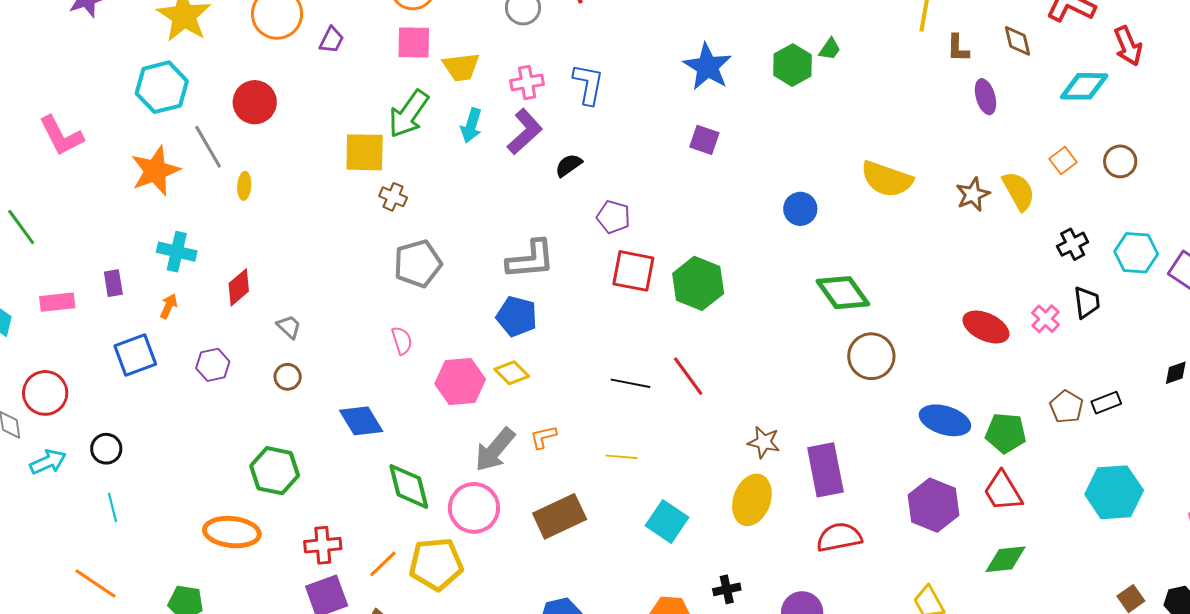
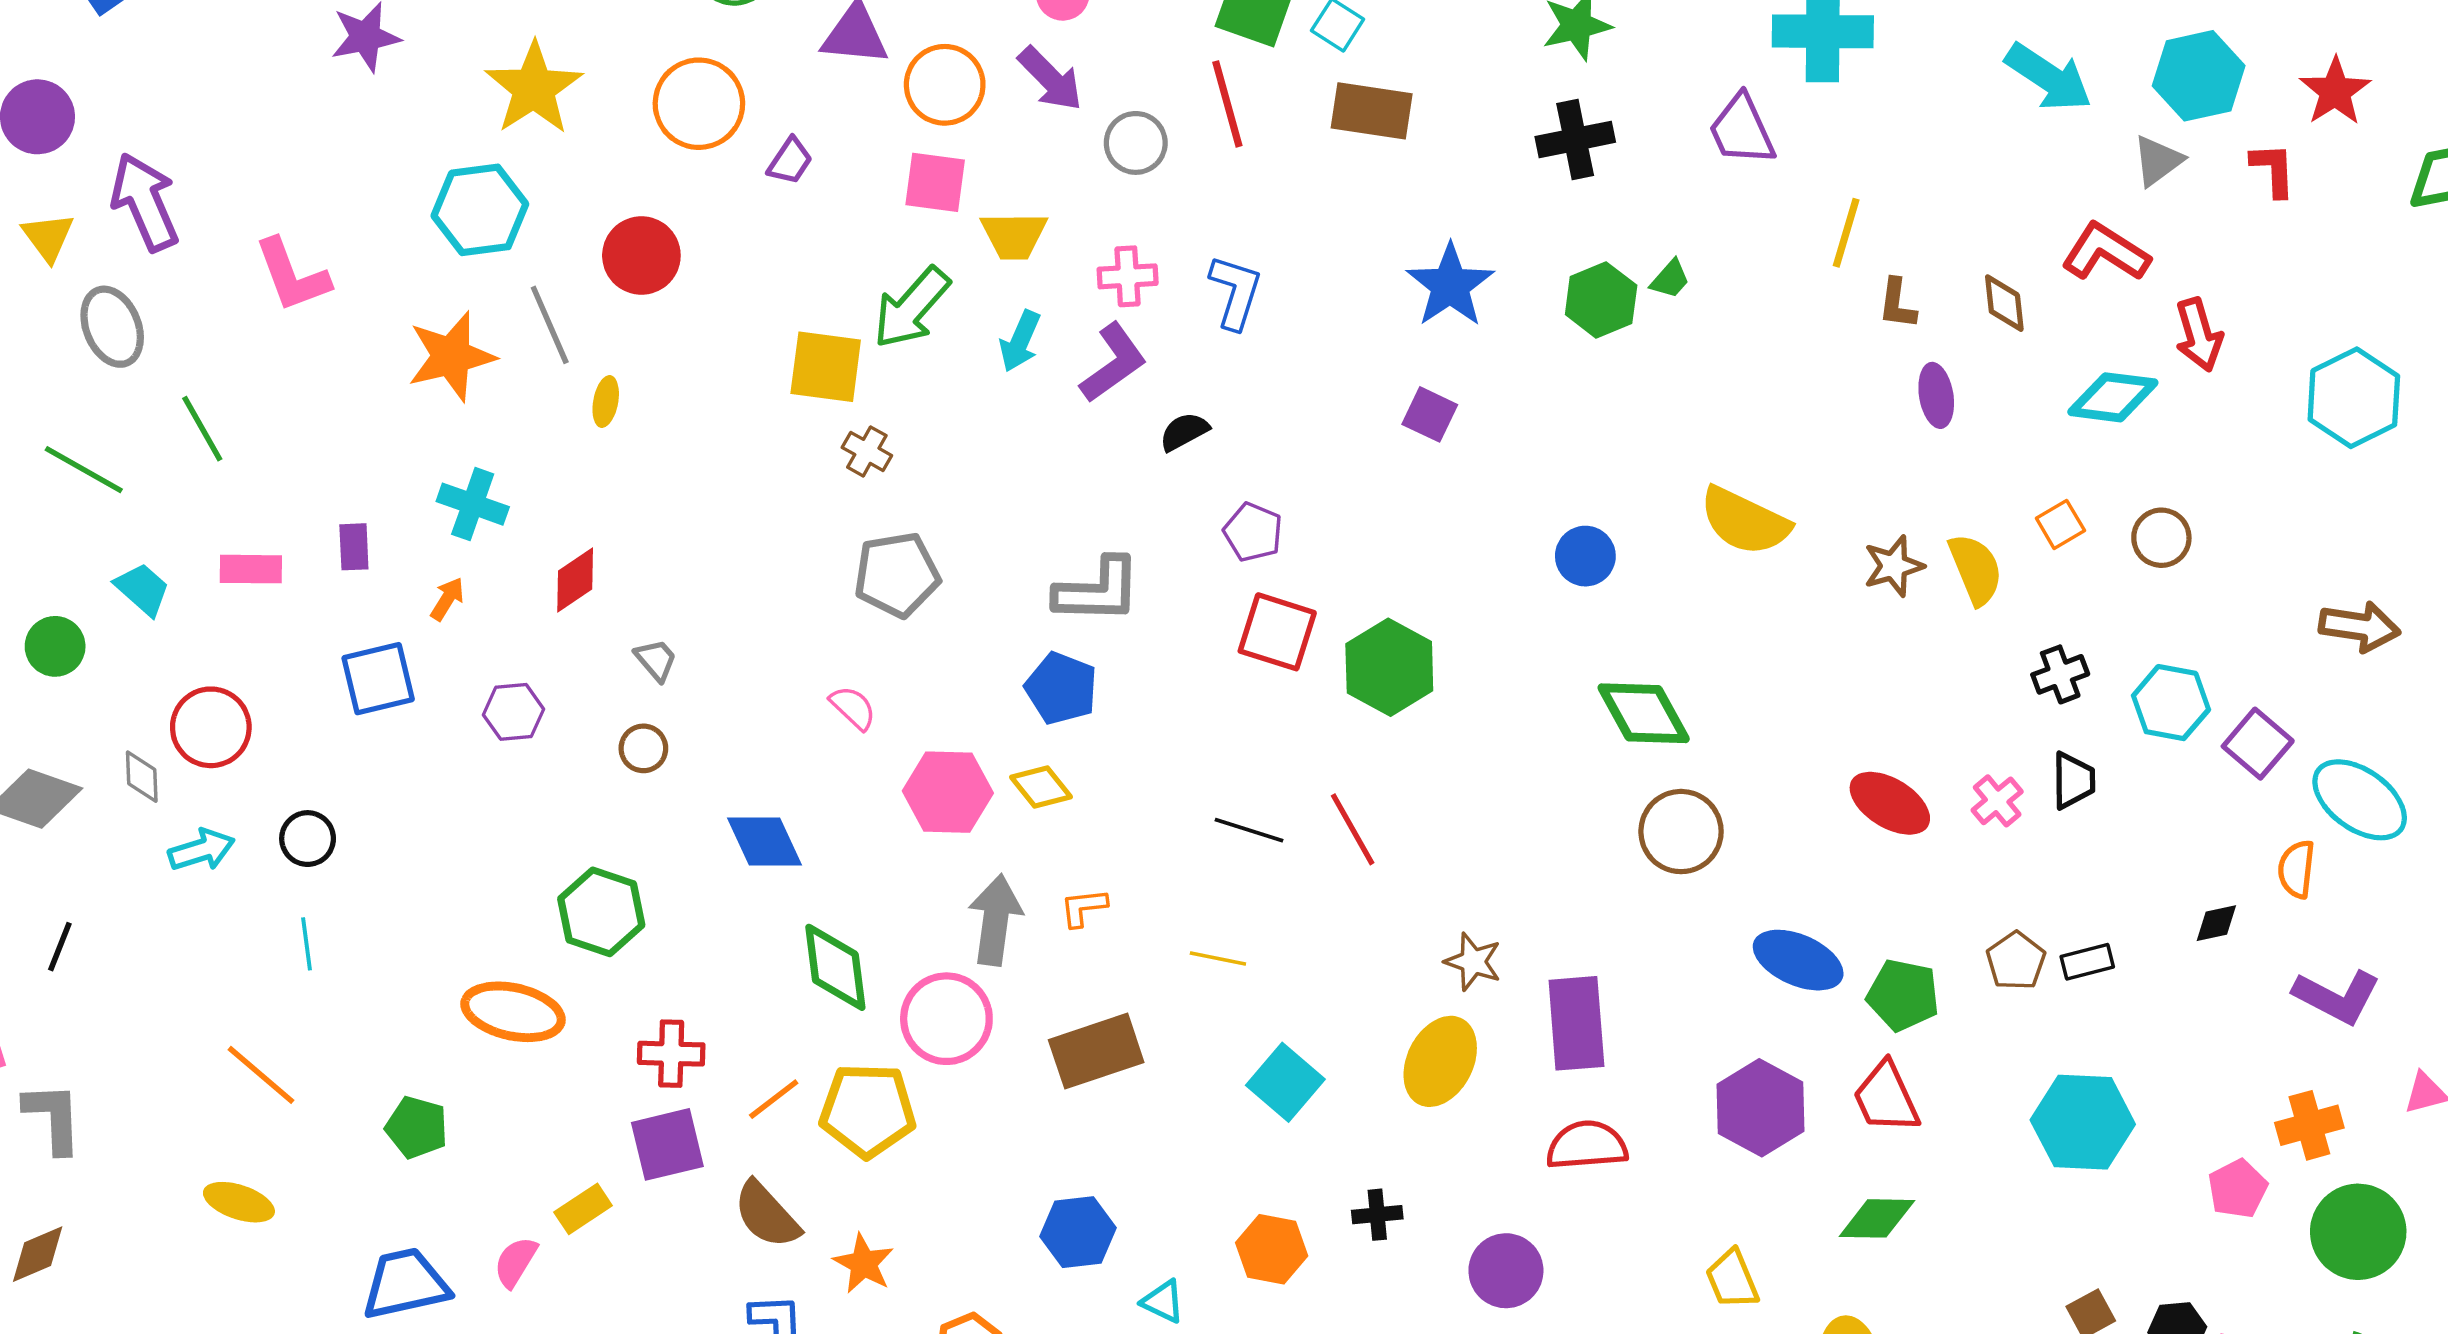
pink semicircle: (402, 341) -> (853, 708), turned -36
gray arrow: (495, 450) -> (995, 920), turned 141

